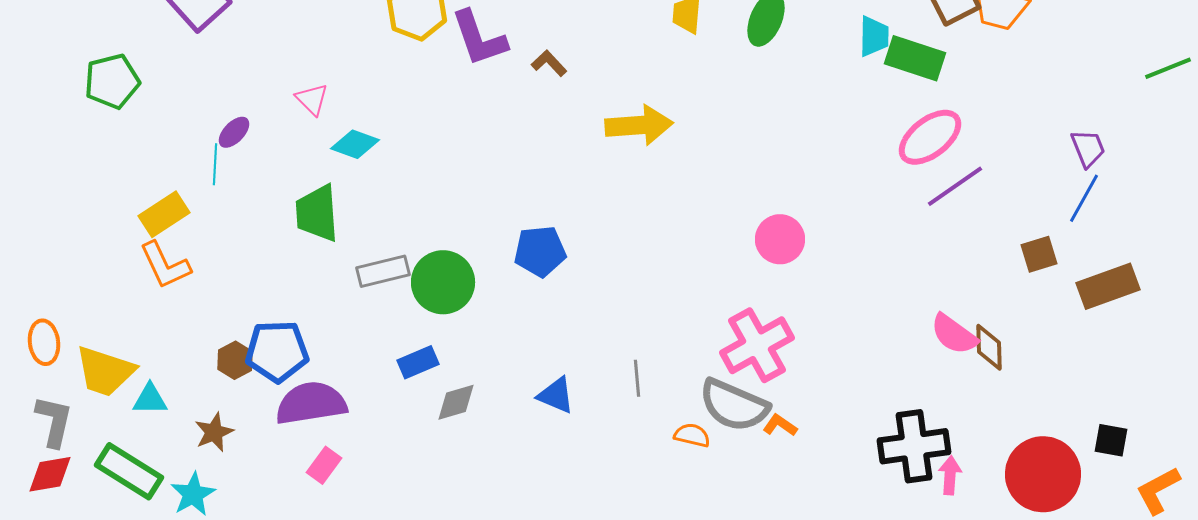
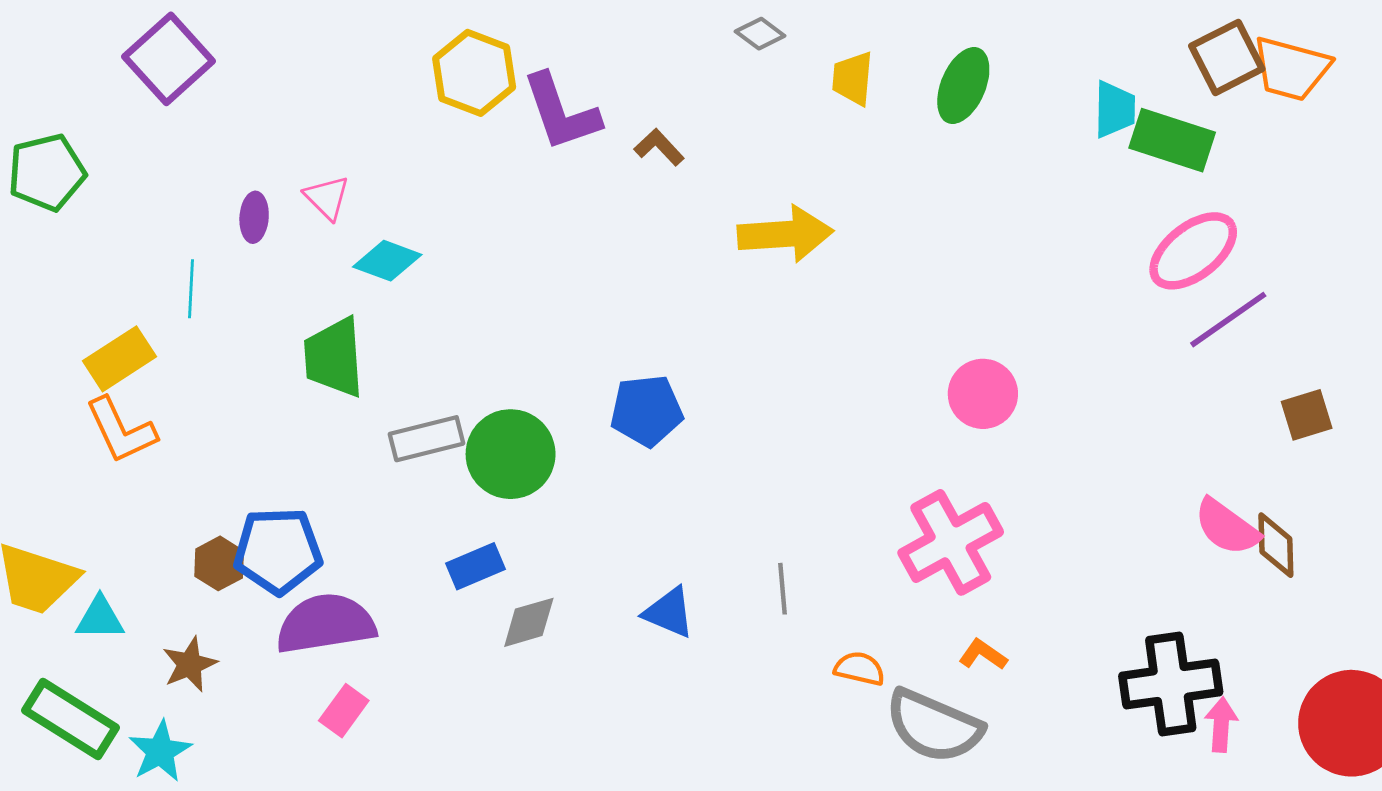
purple ellipse: (234, 132) -> (254, 217), moved, turned -40
brown square: (1039, 254) -> (1307, 415), moved
gray semicircle: (734, 405) -> (934, 726), moved

